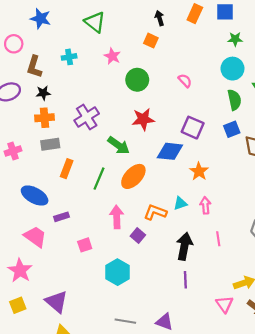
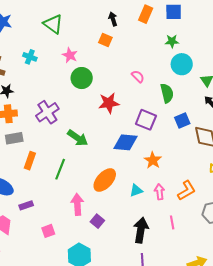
green star: (235, 39) -> (172, 41), moved
cyan cross: (69, 57) -> (30, 57), turned 32
green circle: (137, 80) -> (82, 78), moved
green semicircle: (234, 100) -> (167, 93), moved
red star: (143, 119) -> (109, 103), moved
orange ellipse: (133, 176) -> (105, 180), moved
orange L-shape: (155, 212) -> (186, 191), moved, turned 130

